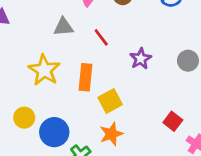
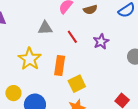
purple star: (141, 59) -> (101, 41), moved

